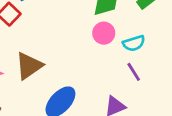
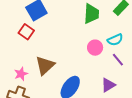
pink circle: (104, 33) -> (95, 48), moved

